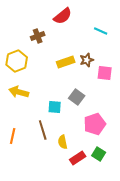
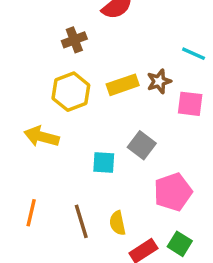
cyan line: (101, 31) -> (194, 54), moved
yellow hexagon: (17, 61) -> (71, 92), moved
brown line: (43, 130) -> (81, 221), moved

